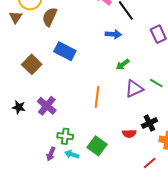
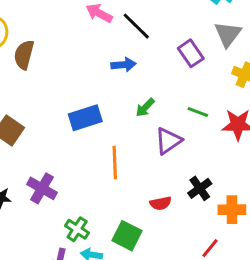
blue rectangle: (65, 51) -> (85, 118), moved, turned -35
green line: (156, 83) -> (198, 112), moved
red semicircle: (129, 134) -> (161, 203), moved
green cross: (65, 136) -> (77, 229), turned 35

